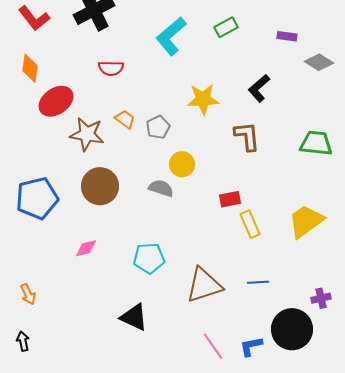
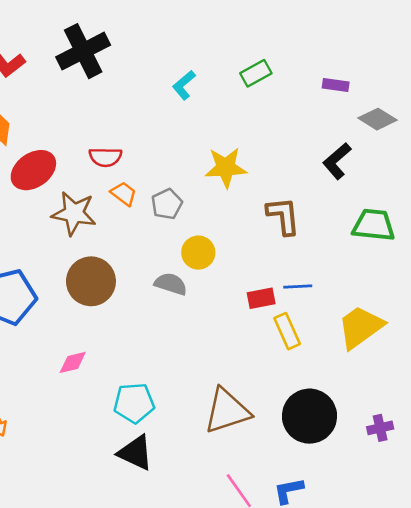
cyan L-shape: (171, 36) -> (184, 85), size x0.6
red semicircle: (111, 68) -> (105, 157), moved
black L-shape: (259, 88) -> (337, 161), moved
cyan pentagon: (149, 258) -> (134, 403), moved
blue line: (258, 282) -> (298, 287), moved
black circle: (292, 329) -> (309, 416), moved

